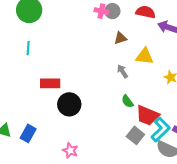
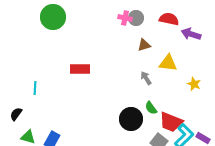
cyan line: (28, 48) -> (35, 88), moved
red rectangle: (50, 83) -> (80, 69), moved
black circle: (69, 104) -> (131, 119), moved

